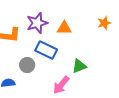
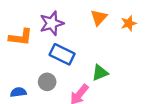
orange triangle: (64, 28) -> (99, 18), moved, turned -49
gray circle: (27, 65) -> (47, 82), moved

